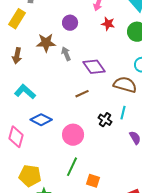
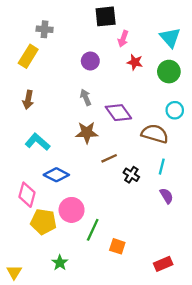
brown star: (46, 43) -> (87, 133), moved
brown line: (82, 94) -> (109, 158), moved
cyan line: (123, 113) -> (162, 167), moved
pink circle: (73, 135) -> (72, 210), moved
yellow pentagon: (30, 176) -> (43, 222), moved

